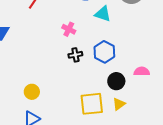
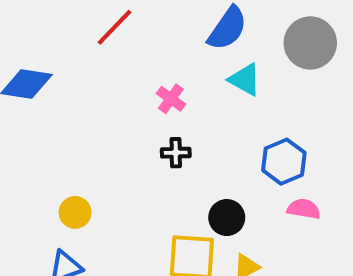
blue hexagon: (104, 52) -> (284, 162), moved
black circle: (116, 81) -> (227, 218), moved

